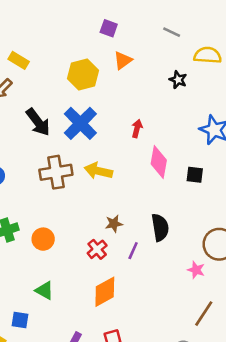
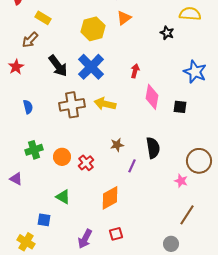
red cross: (97, 249) -> (86, 163), moved

